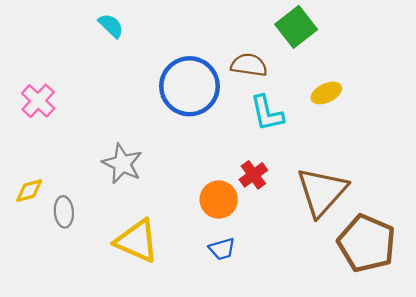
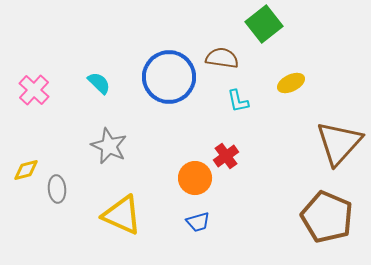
cyan semicircle: (111, 26) -> (99, 83), moved
cyan L-shape: (267, 113) -> (238, 101), size x0.7
brown triangle: (322, 192) -> (339, 143), moved

